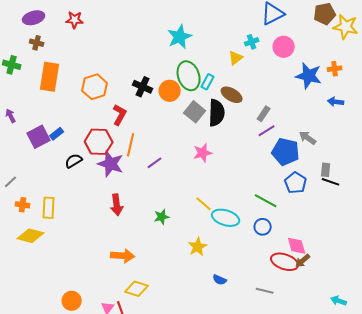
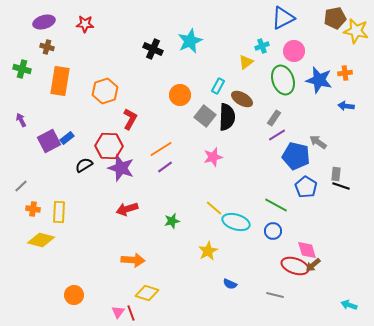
green ellipse: (189, 76) -> (283, 80), moved
black cross: (143, 87) -> (153, 49), moved
orange line: (131, 145) -> (161, 149), moved, turned 45
red arrow: (117, 205) -> (127, 209), turned 80
orange circle: (72, 301) -> (74, 295), moved

